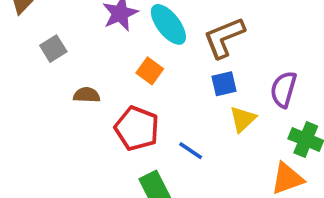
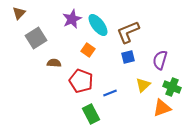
gray square: (53, 49) -> (36, 38), size x1.5
yellow triangle: (243, 119) -> (143, 85), moved
blue line: (191, 151) -> (110, 93), turned -56

